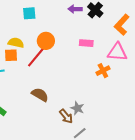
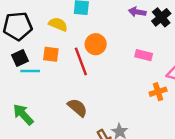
yellow semicircle: (16, 43) -> (58, 24), moved
red line: (36, 57) -> (81, 61), turned -70

